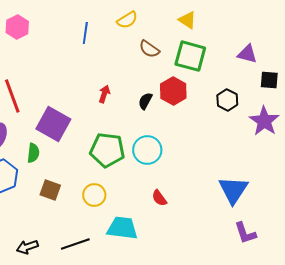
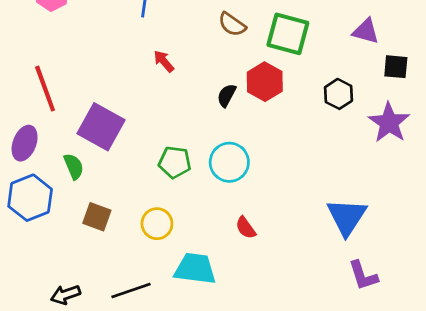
red arrow: (104, 94) -> (164, 61), moved, turned -60
green pentagon: (107, 150) -> (175, 162), size x0.7
green semicircle: (33, 153) -> (74, 166), turned -30

